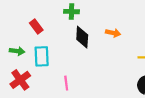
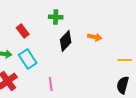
black diamond: (82, 37) -> (66, 41), turned 40
cyan rectangle: (42, 56) -> (28, 59), turned -30

